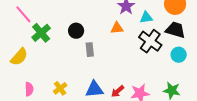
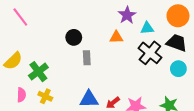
green cross: (41, 33) -> (38, 72), moved
yellow cross: (60, 88) -> (45, 96), moved, turned -32

